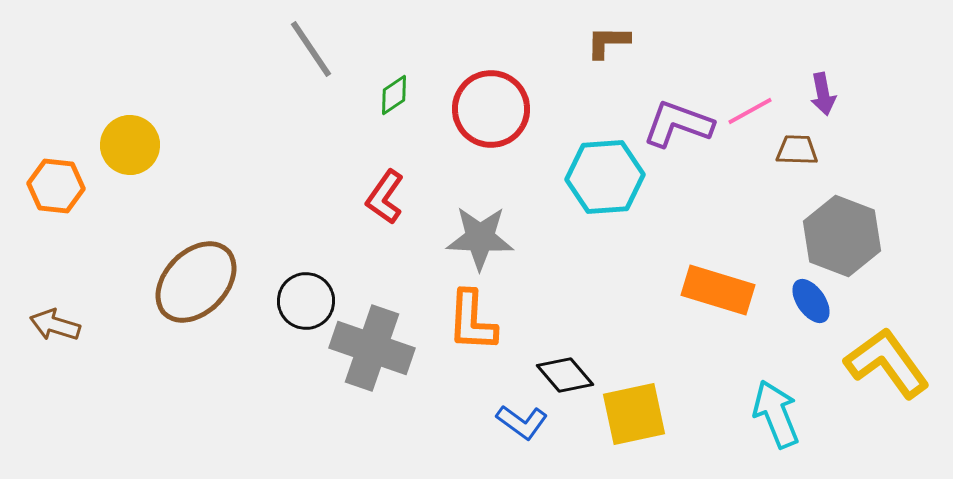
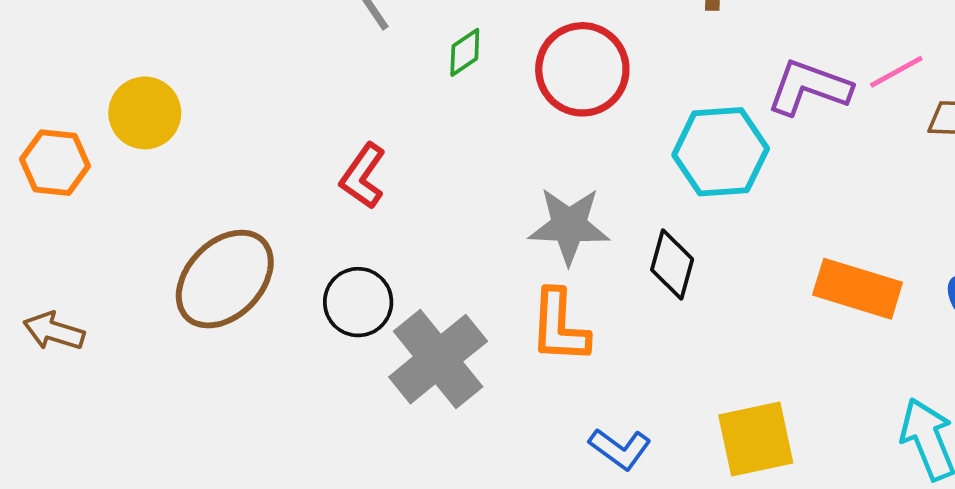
red L-shape: (385, 197) -> (363, 176), moved
gray cross: (372, 348) -> (438, 359), turned 32
black diamond: (565, 375) -> (672, 264), moved, turned 56

